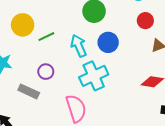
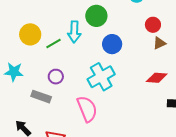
red circle: (145, 21) -> (153, 25), moved
cyan arrow: (79, 46) -> (74, 32), moved, turned -150

